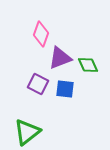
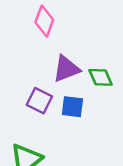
pink diamond: (41, 34) -> (44, 21), moved

